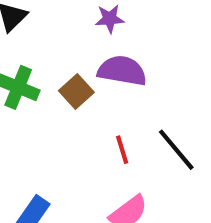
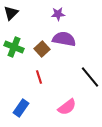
red line: (122, 150) -> (39, 77), moved

